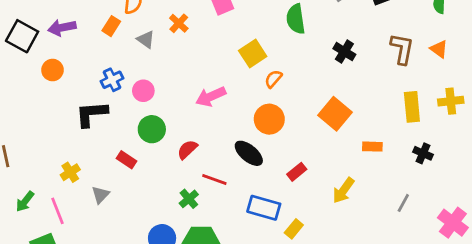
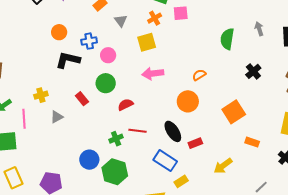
orange cross: (179, 23) -> (155, 18), moved
yellow square: (253, 54) -> (147, 42), moved
orange circle: (53, 70) -> (59, 32), moved
black ellipse: (249, 153) -> (173, 131), moved
red line: (214, 180) -> (137, 131), turned -30

